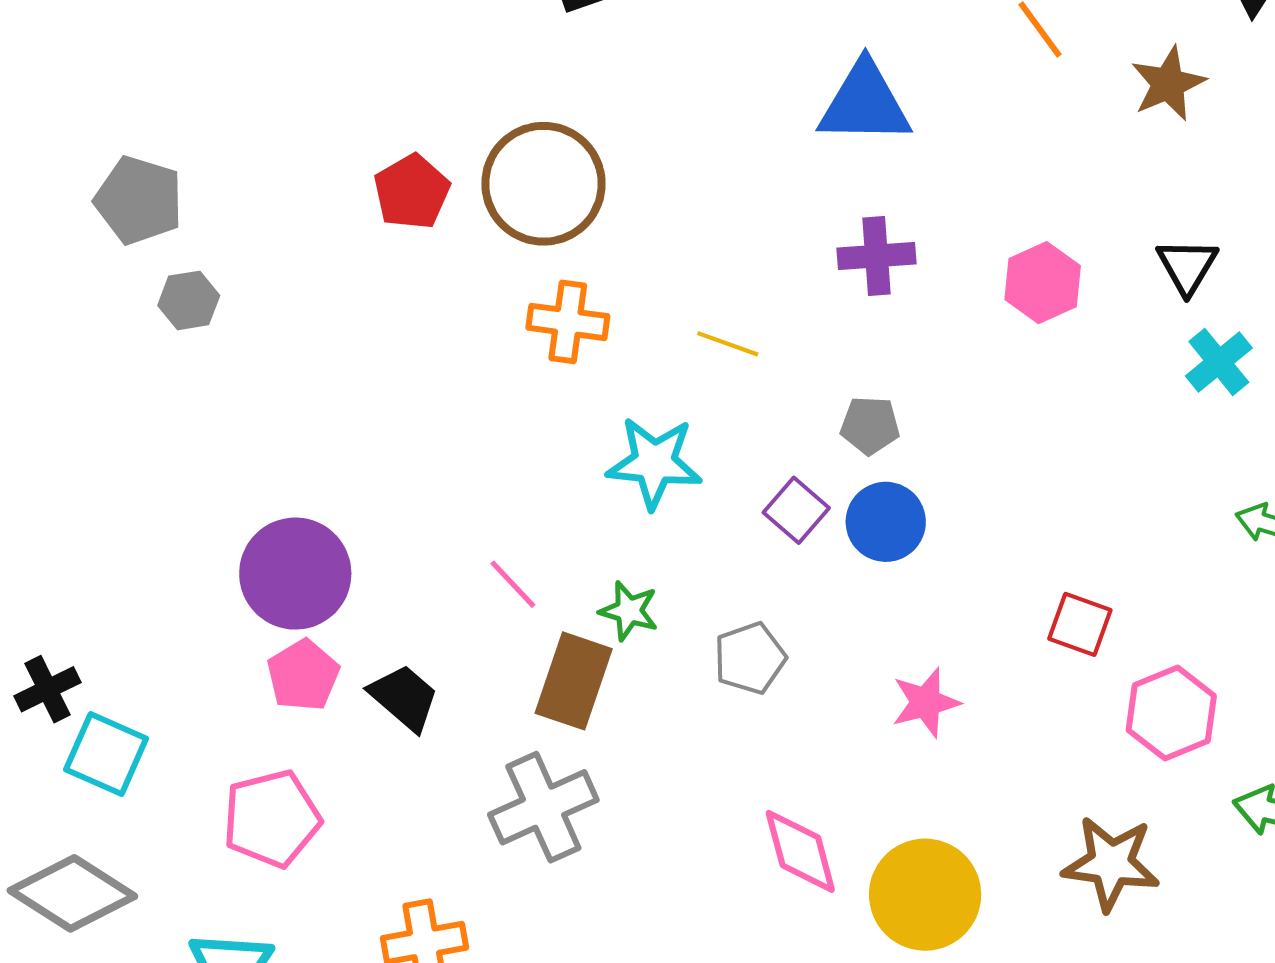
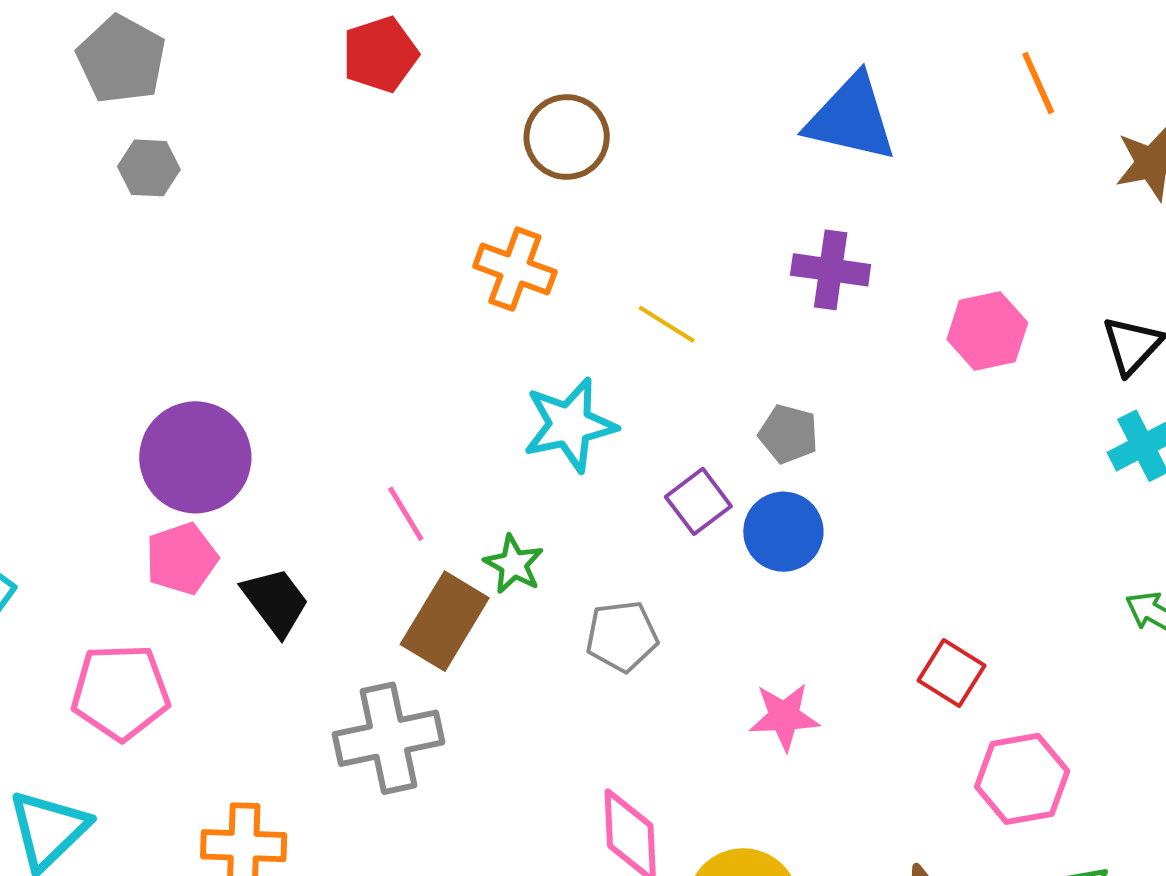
brown circle: (543, 184) -> (567, 137), moved, size x0.7
red pentagon: (412, 192) -> (380, 54), moved
cyan star: (654, 463) -> (570, 425), turned -30

